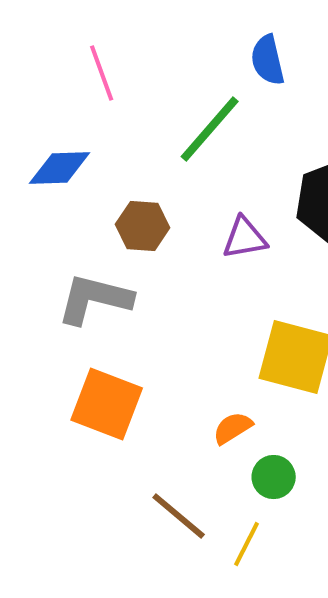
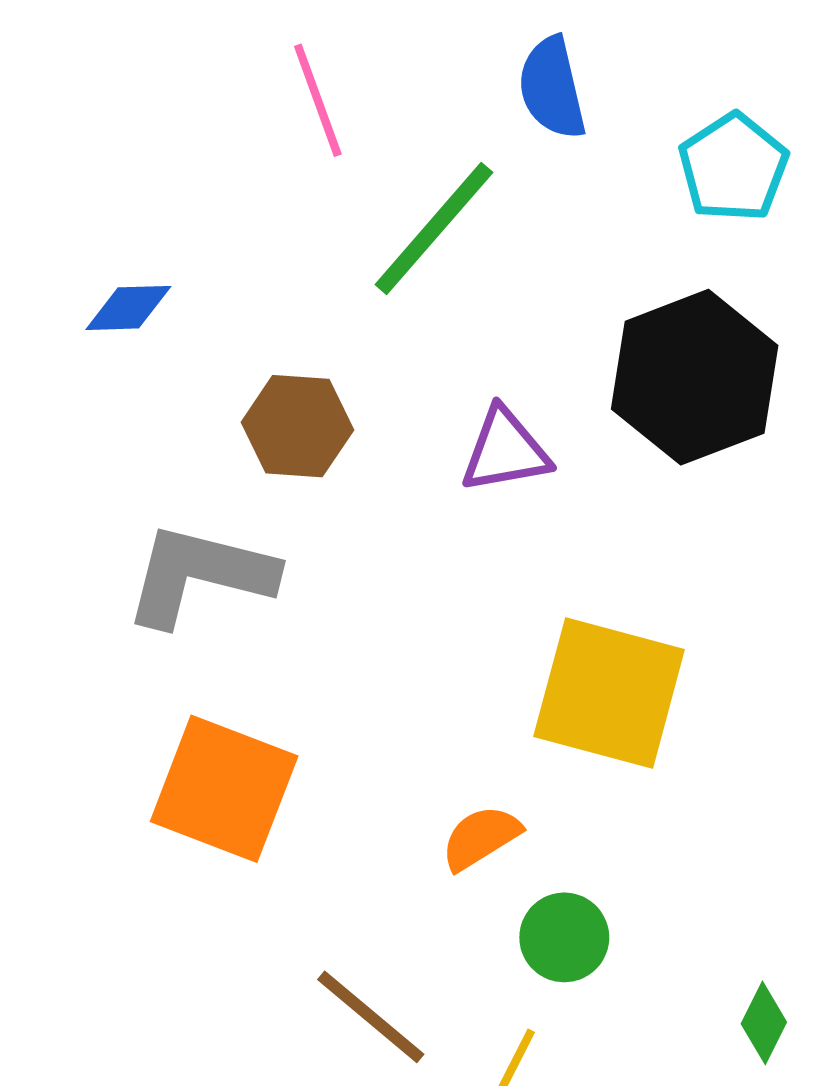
pink line: (102, 73) -> (318, 100), moved
blue diamond: (60, 168) -> (128, 308), size x0.7

